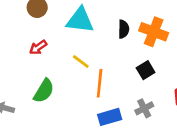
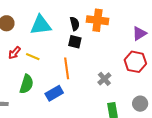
yellow line: (81, 61) -> (33, 57), moved
black square: (146, 70) -> (75, 42), moved, turned -32
blue rectangle: (110, 117) -> (54, 93), moved

